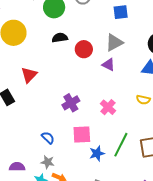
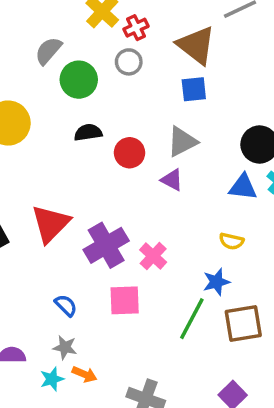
red triangle: (29, 75) -> (51, 224), moved, size x1.4
purple cross: (71, 103) -> (106, 245), size x1.4
pink cross: (108, 107) -> (153, 256), moved
blue star: (97, 153) -> (216, 282), moved

